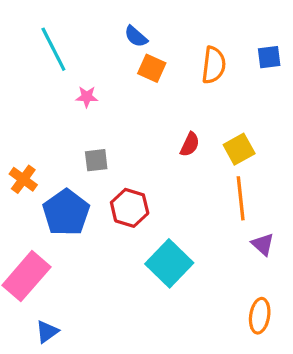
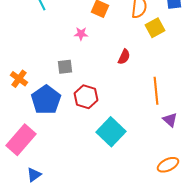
pink star: (87, 97) -> (81, 34), moved
yellow square: (239, 149) -> (155, 28), moved
orange ellipse: (260, 316) -> (168, 165), turned 55

